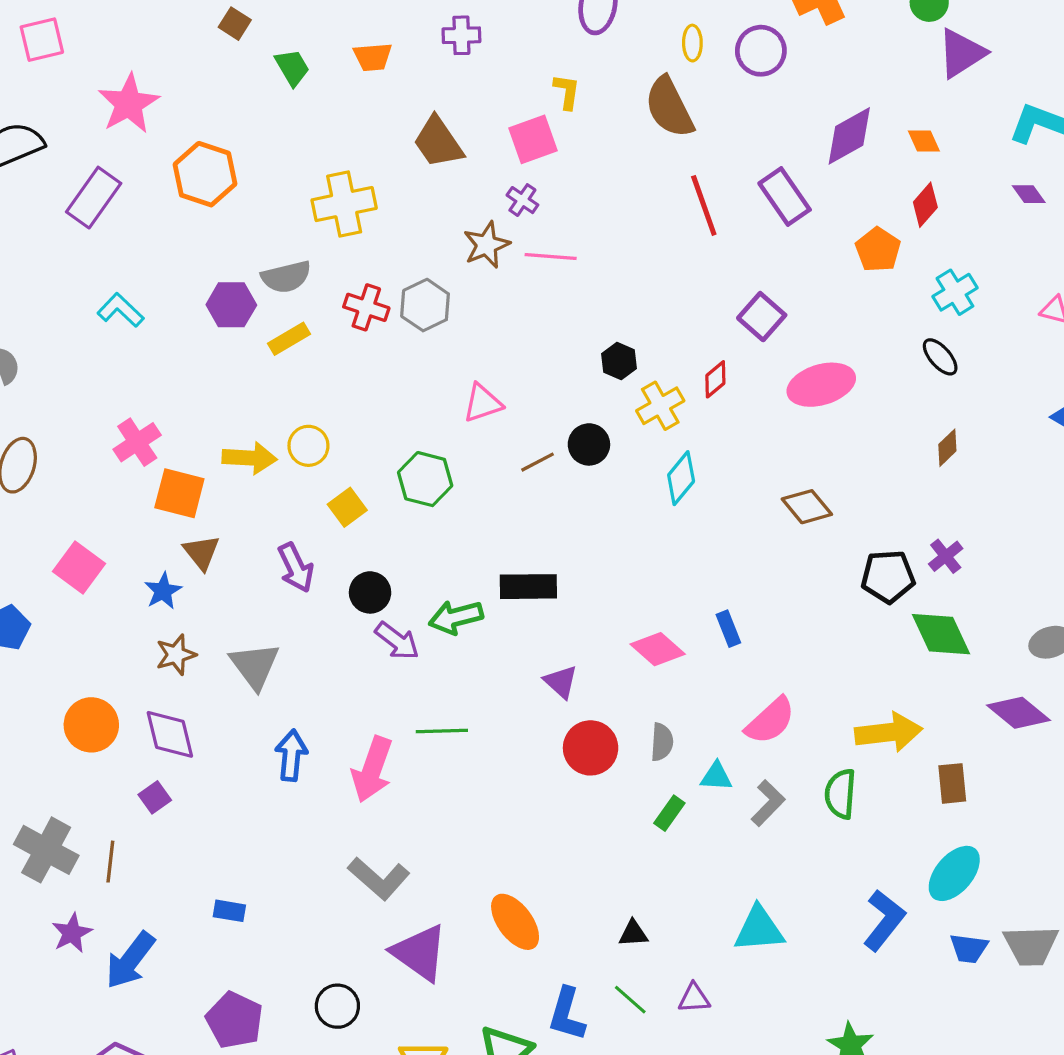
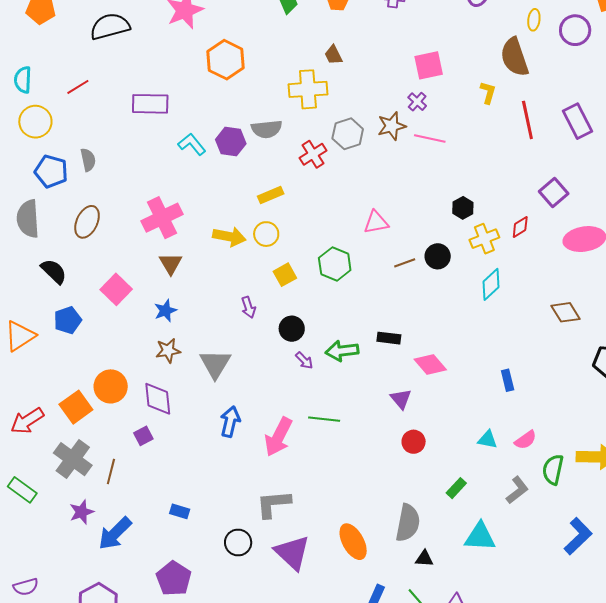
yellow L-shape: (567, 92) -> (488, 93), moved
brown trapezoid: (438, 142) -> (333, 55), moved, size x0.6
purple rectangle: (94, 198) -> (150, 104), moved, turned 48
gray hexagon: (425, 305) -> (348, 134), moved
red cross: (366, 307) -> (313, 154), turned 32
cyan L-shape: (120, 310) -> (192, 144), moved
yellow rectangle: (289, 339) -> (271, 195), moved
pink cross: (137, 442) -> (162, 218), size x1.4
orange square: (179, 493) -> (76, 407), moved, turned 32
brown triangle: (201, 552) -> (171, 264), moved
purple arrow: (296, 568) -> (248, 307), size x0.7
black rectangle: (528, 587) -> (389, 338), size x0.7
purple arrow: (397, 641) -> (304, 360), size x0.7
pink diamond: (658, 649) -> (430, 364), moved
pink semicircle: (770, 721) -> (526, 440), size x0.7
gray semicircle: (662, 742) -> (408, 523), moved, size x1.6
red circle: (591, 748) -> (414, 442), size x0.7
cyan triangle: (716, 776) -> (487, 440), moved
green semicircle: (840, 794) -> (553, 470), moved
gray L-shape: (379, 878) -> (273, 504), turned 126
blue L-shape: (884, 920) -> (578, 536), moved
cyan triangle: (759, 929) -> (480, 537), moved
black circle: (337, 1006) -> (238, 542), moved

